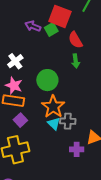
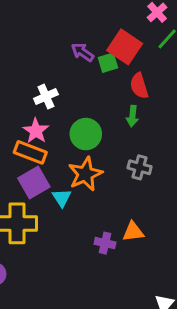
purple square: (20, 120) -> (34, 182), size x1.5
gray cross: (68, 121) -> (140, 167), moved
cyan triangle: (54, 124) -> (62, 198), moved

